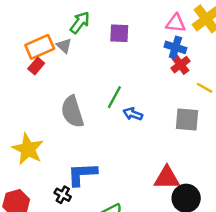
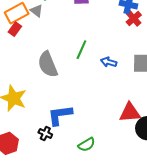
blue arrow: (133, 114) -> (109, 62), moved

